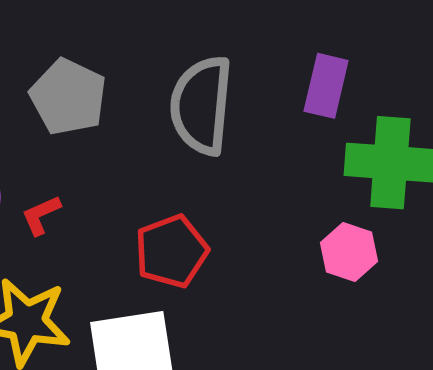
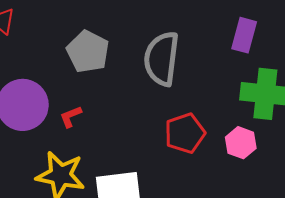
purple rectangle: (326, 86) -> (244, 35), moved
red pentagon: (171, 251) -> (185, 133), moved

